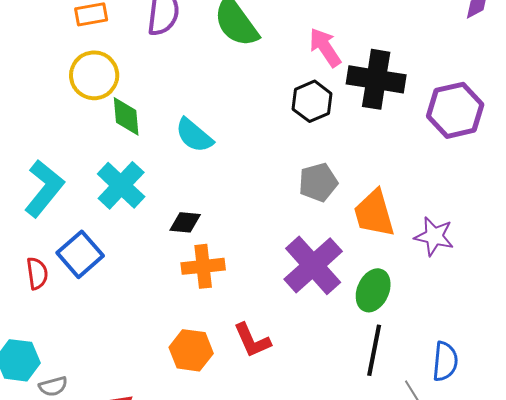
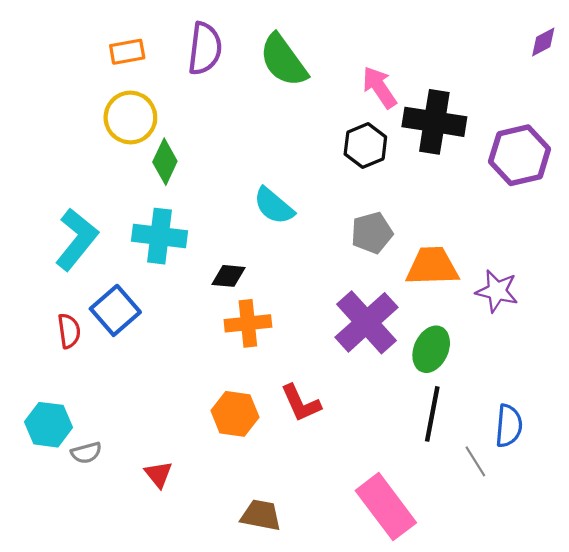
green diamond: (126, 116) -> (165, 162), turned 30
cyan semicircle: (194, 135) -> (274, 206), moved
cyan cross: (121, 185) -> (160, 236), turned -36
orange trapezoid: (374, 213) -> (432, 266), turned 104

